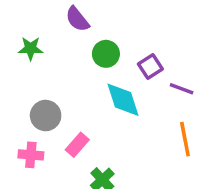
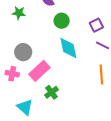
purple square: (150, 67) -> (96, 25), moved
pink rectangle: (77, 145) -> (39, 71), size x1.5

